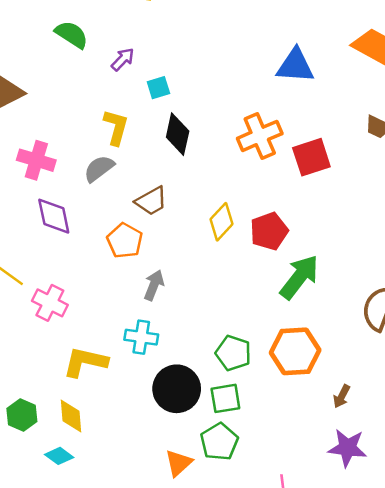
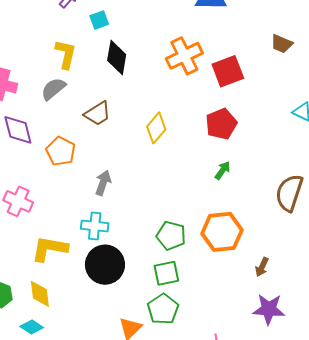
red pentagon: (269, 231) -> (221, 124), moved
orange pentagon: (125, 241) -> (61, 151), moved
green arrow: (299, 277) -> (223, 170), size x0.5
black circle: (177, 389) -> (105, 265), moved

